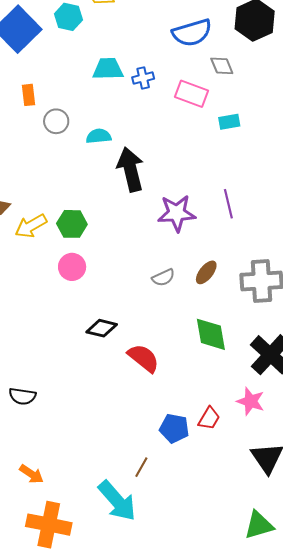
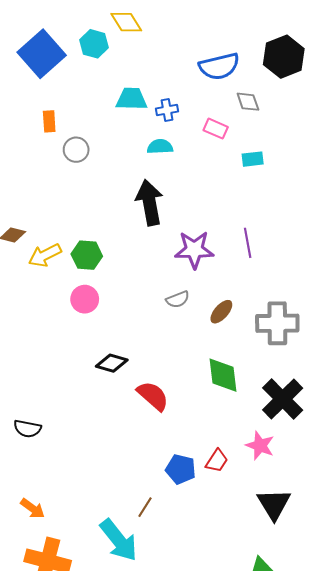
pink rectangle: (192, 94) -> (216, 129), size x0.7
cyan semicircle: (99, 136) -> (160, 147), moved
gray semicircle: (163, 278) -> (178, 299), moved

